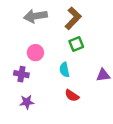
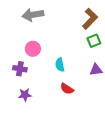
brown L-shape: (73, 18) -> (90, 19), moved
green square: (76, 44) -> (94, 41), moved

